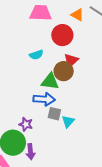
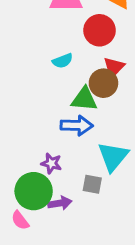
gray square: (54, 114) -> (92, 184), moved
cyan triangle: (68, 121) -> (113, 157), size x1.6
purple arrow: (30, 152) -> (60, 203), turned -91

